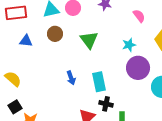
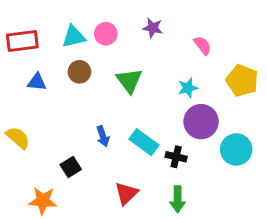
cyan rectangle: (99, 82) -> (144, 142), turned -42
black cross: (106, 104) -> (176, 157), moved
black square: (15, 107) -> (71, 167), moved

